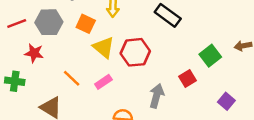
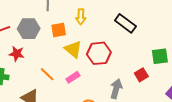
orange square: (86, 24) -> (59, 30), turned -35
green square: (210, 56) -> (160, 56), turned 30

